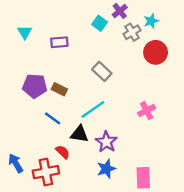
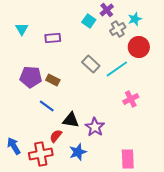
cyan line: (93, 109) -> (117, 69), moved
red semicircle: (63, 152) -> (56, 136), turned -96
blue star: (106, 169) -> (78, 152), moved

